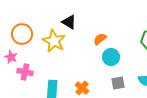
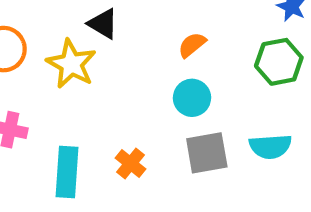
orange semicircle: (100, 39) -> (192, 45), moved
gray square: (118, 83) -> (207, 153), size x1.5

